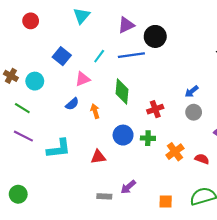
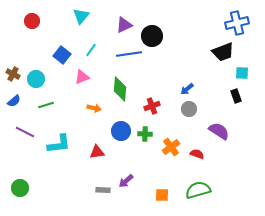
cyan line: (99, 56) -> (91, 50), moved
blue semicircle: (72, 104) -> (14, 101), moved
green line: (22, 108) -> (46, 105), moved, turned -49
orange arrow: (95, 111) -> (94, 108), turned 120

